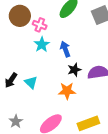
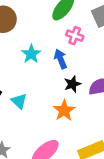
pink cross: (40, 25) -> (75, 36), moved
orange star: (67, 91) -> (64, 110), turned -30

